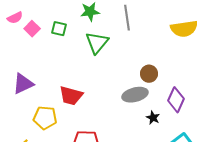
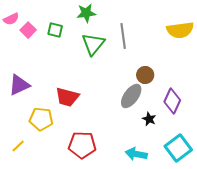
gray line: (127, 18) -> (123, 36), moved
gray ellipse: (135, 95) -> (131, 96), turned -40

